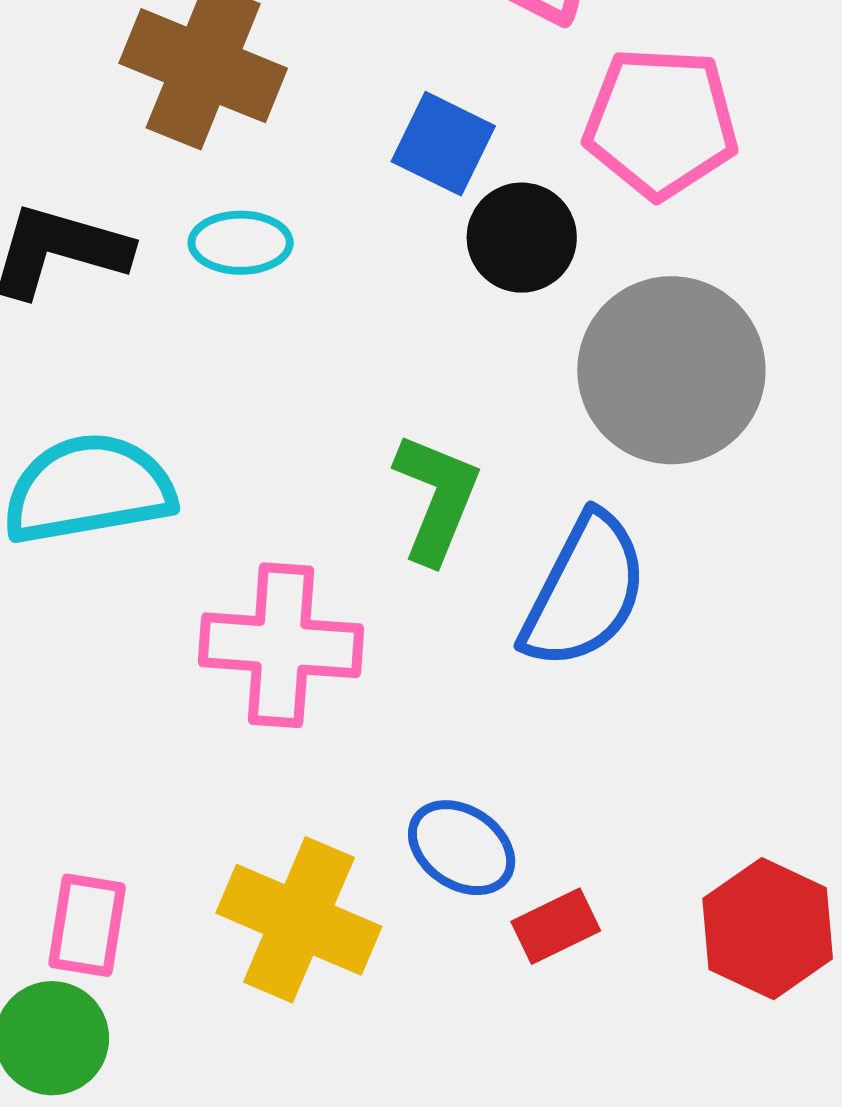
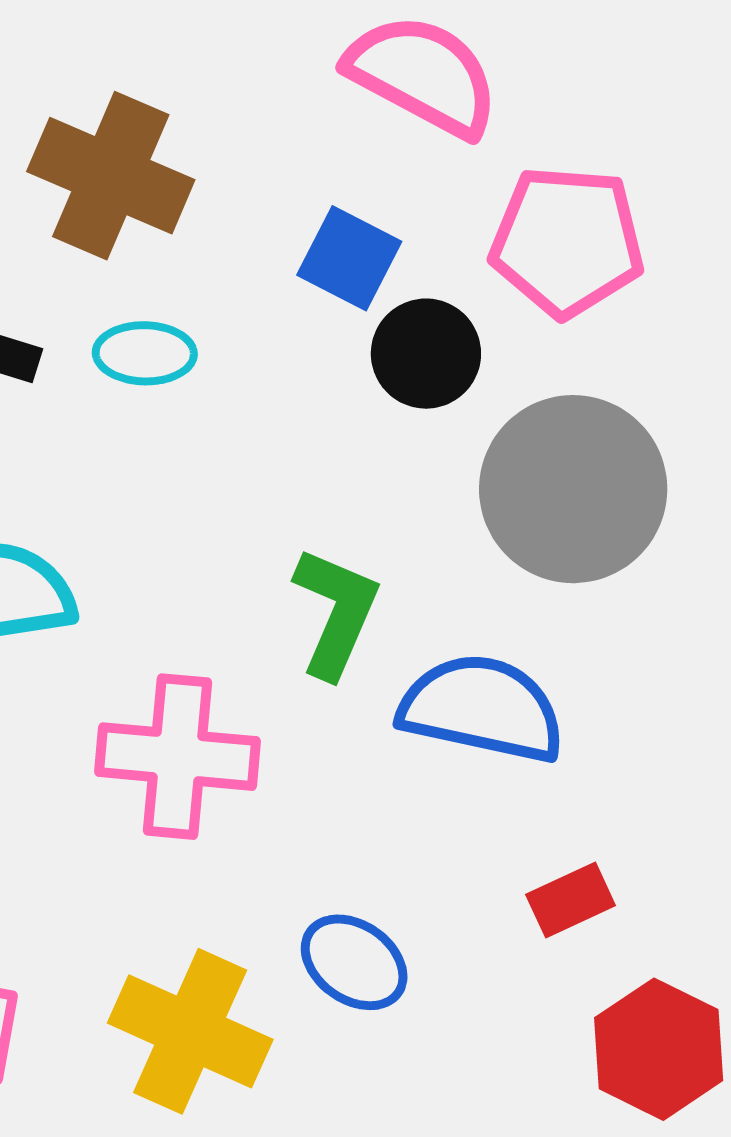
blue semicircle: (584, 591) -> (482, 708), turned -106
red rectangle: (556, 926) -> (571, 900), moved

